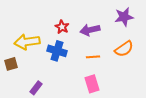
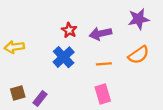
yellow arrow: (27, 42) -> (14, 47), moved, size x0.7
blue cross: (57, 51) -> (64, 57), turned 30
brown square: (11, 64) -> (18, 93), moved

